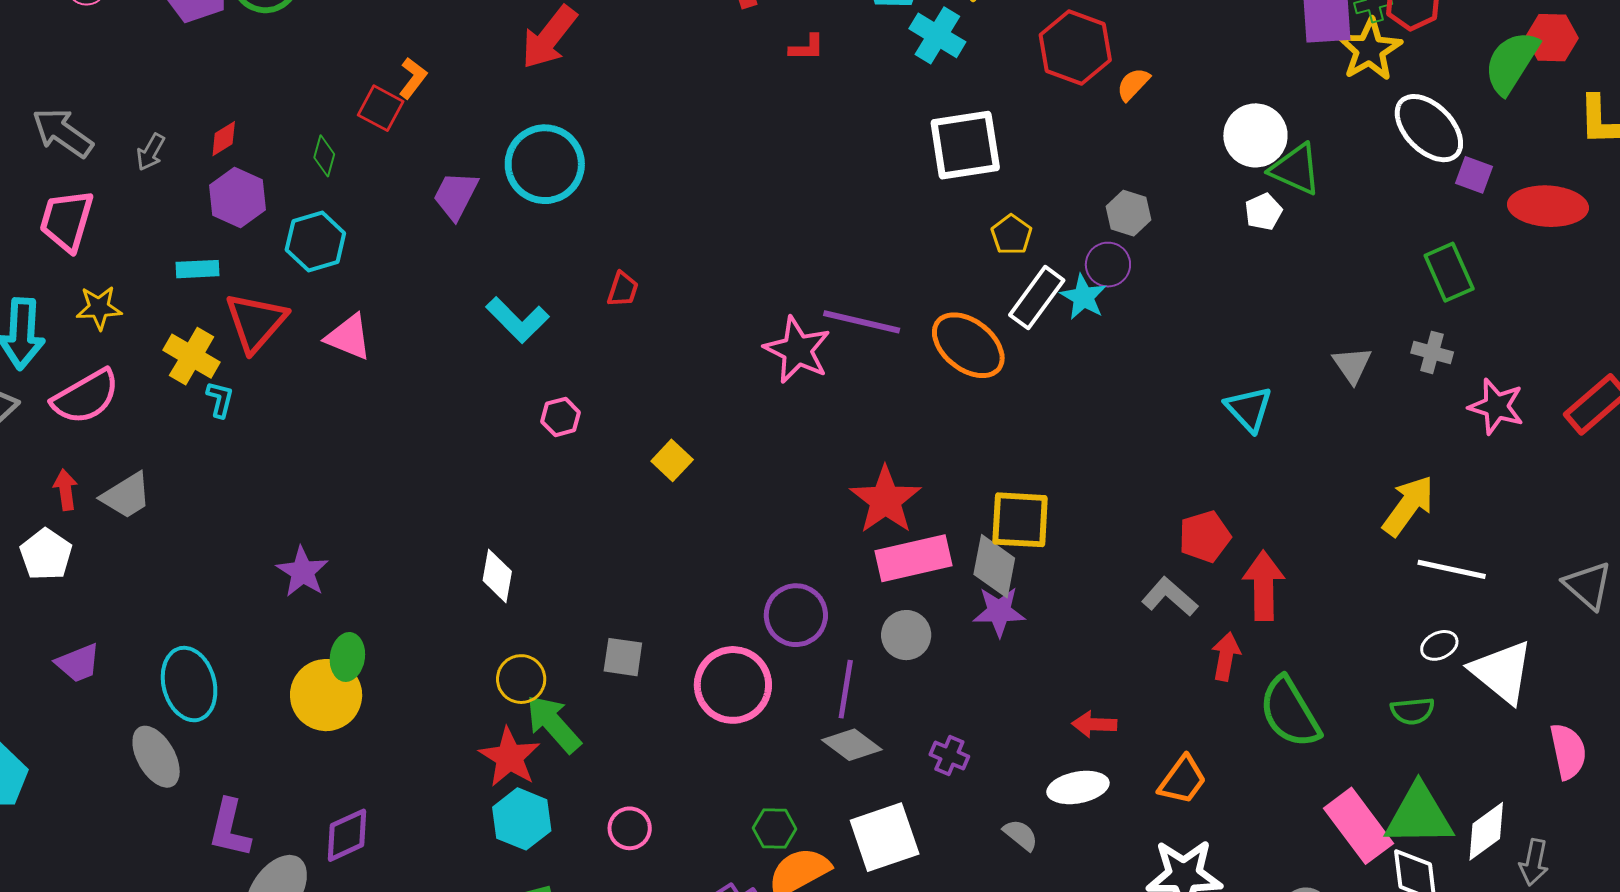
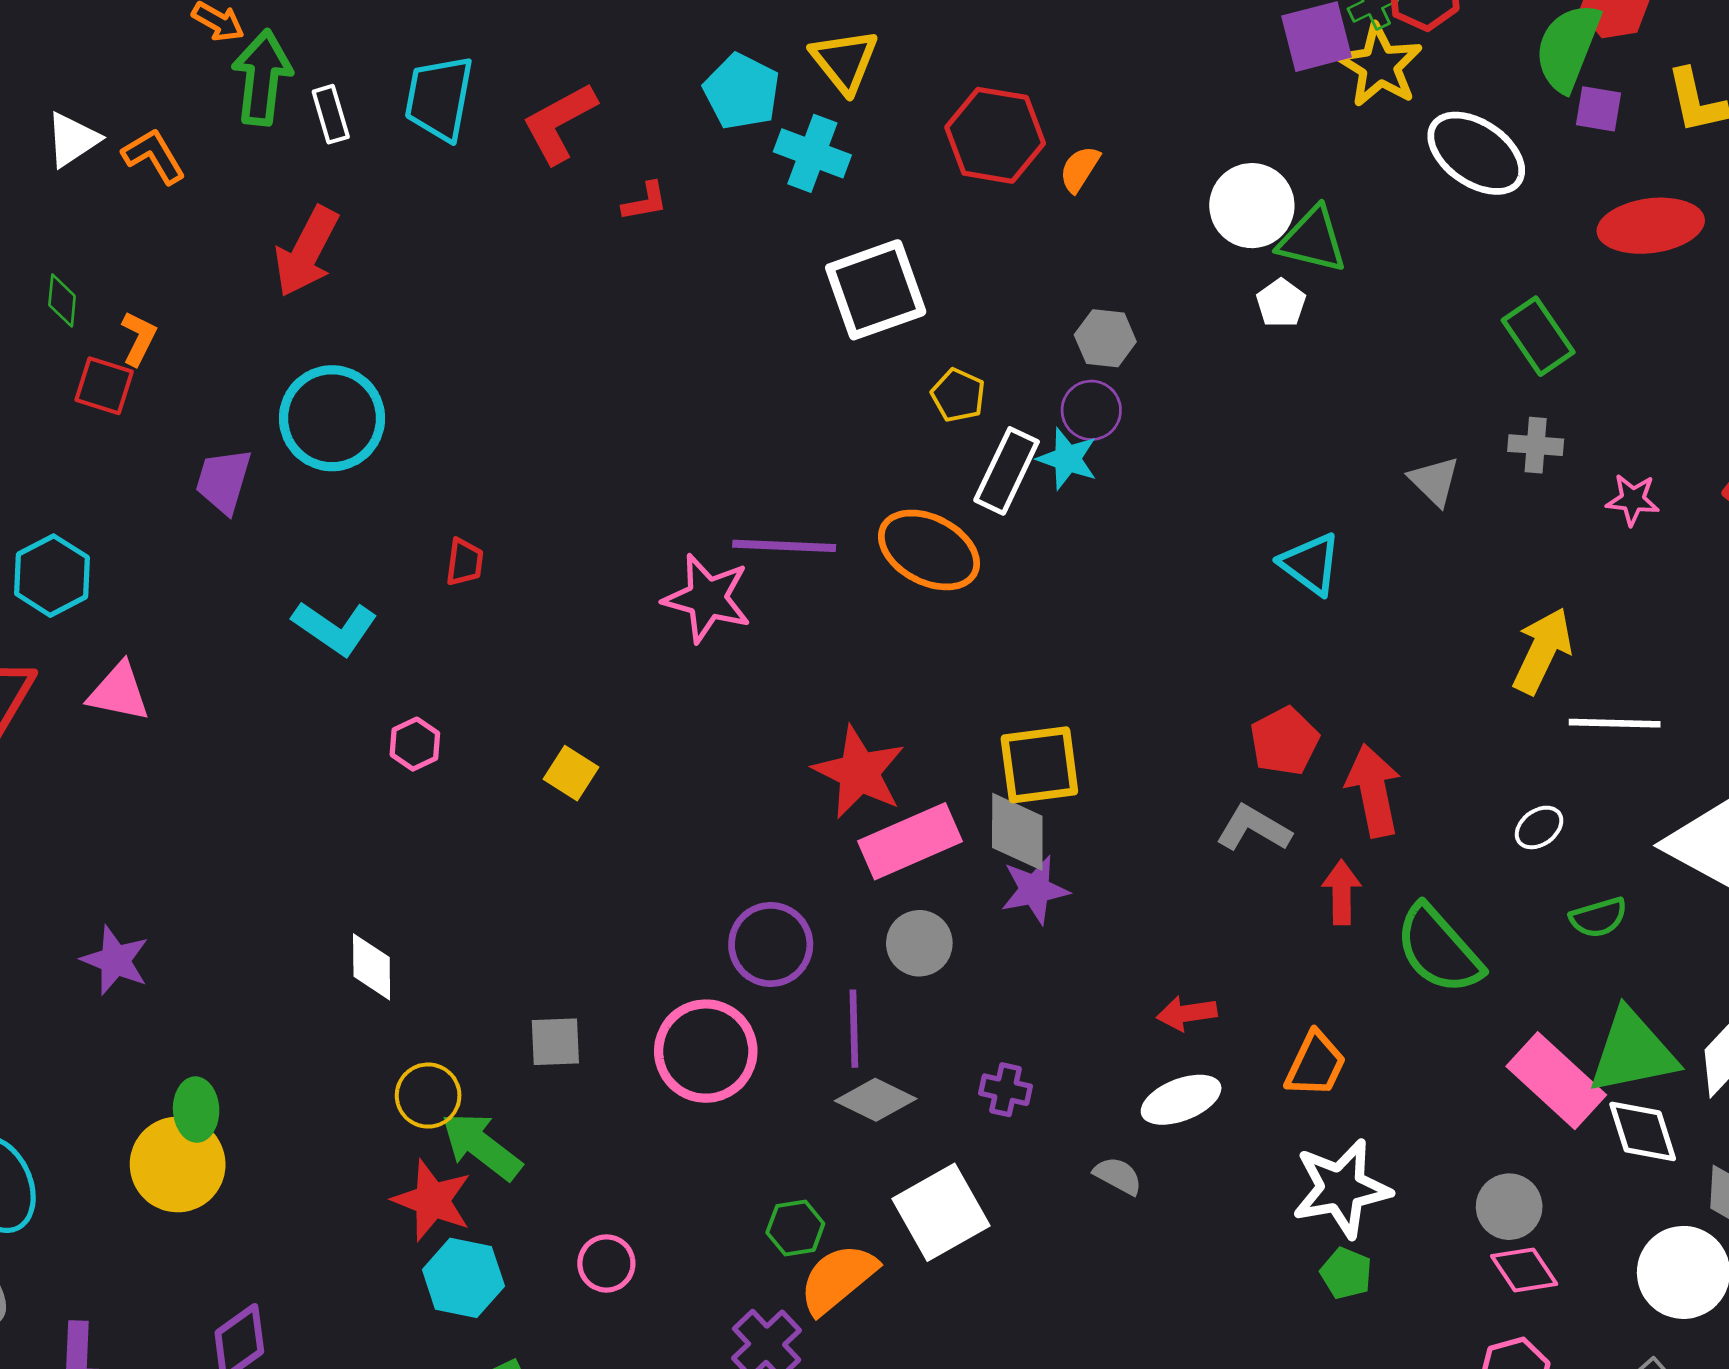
green diamond: (324, 156) -> (62, 300), moved
purple square: (1474, 175) -> (1599, 109), moved
pink star: (1496, 406) -> (1633, 500), size x0.7
purple star: (302, 572) -> (115, 960), moved
white ellipse: (1439, 645) -> (1539, 827), moved

